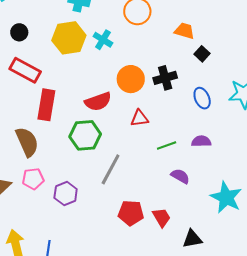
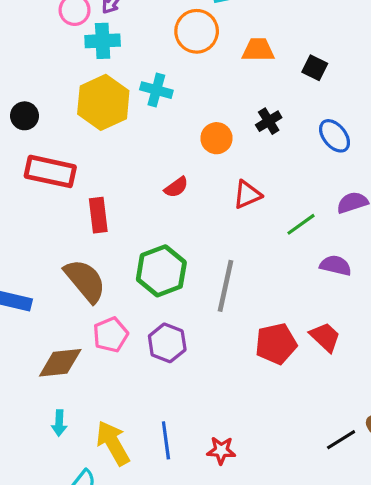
orange trapezoid: (184, 31) -> (258, 50), moved
black cross: (165, 78) -> (269, 121), size x0.7
orange circle: (131, 79) -> (216, 138), size x0.7
red semicircle: (98, 102) -> (176, 187), size x0.6
red rectangle: (46, 105) -> (98, 215), size x0.7
green hexagon: (85, 135) -> (161, 271), moved

